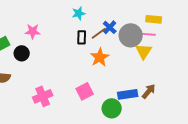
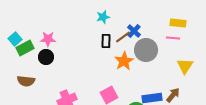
pink star: (33, 31) -> (48, 39), moved
gray circle: (131, 35) -> (146, 50), moved
yellow triangle: (144, 51) -> (185, 66), moved

